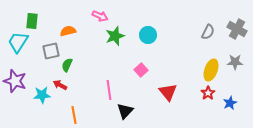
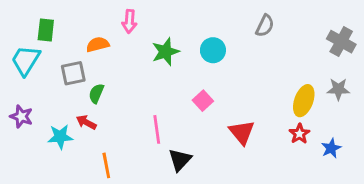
pink arrow: (100, 16) -> (129, 21), moved, turned 70
gray semicircle: (208, 32) -> (265, 26), moved
purple star: (15, 81) -> (21, 116), size x0.7

